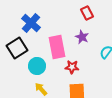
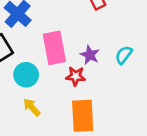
purple star: (82, 37) -> (90, 55), moved

